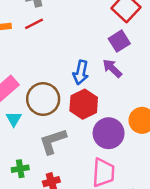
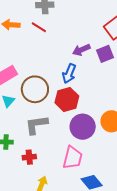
red line: (34, 24) -> (39, 27), turned 49
purple arrow: (112, 68) -> (81, 50), moved, turned -78

